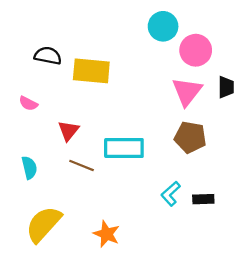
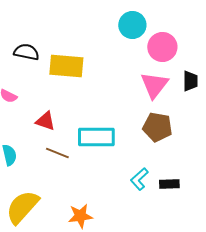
red triangle: (68, 131) -> (45, 121), turned -50
orange star: (107, 234) -> (80, 216), turned -30

